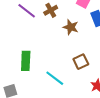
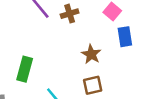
brown star: (71, 27) -> (91, 54), moved

